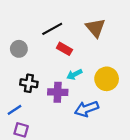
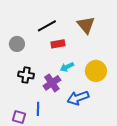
red rectangle: (64, 49) -> (58, 44), turned -40
purple cross: (58, 92) -> (52, 83), turned -36
blue line: (14, 110) -> (38, 109), moved, turned -56

